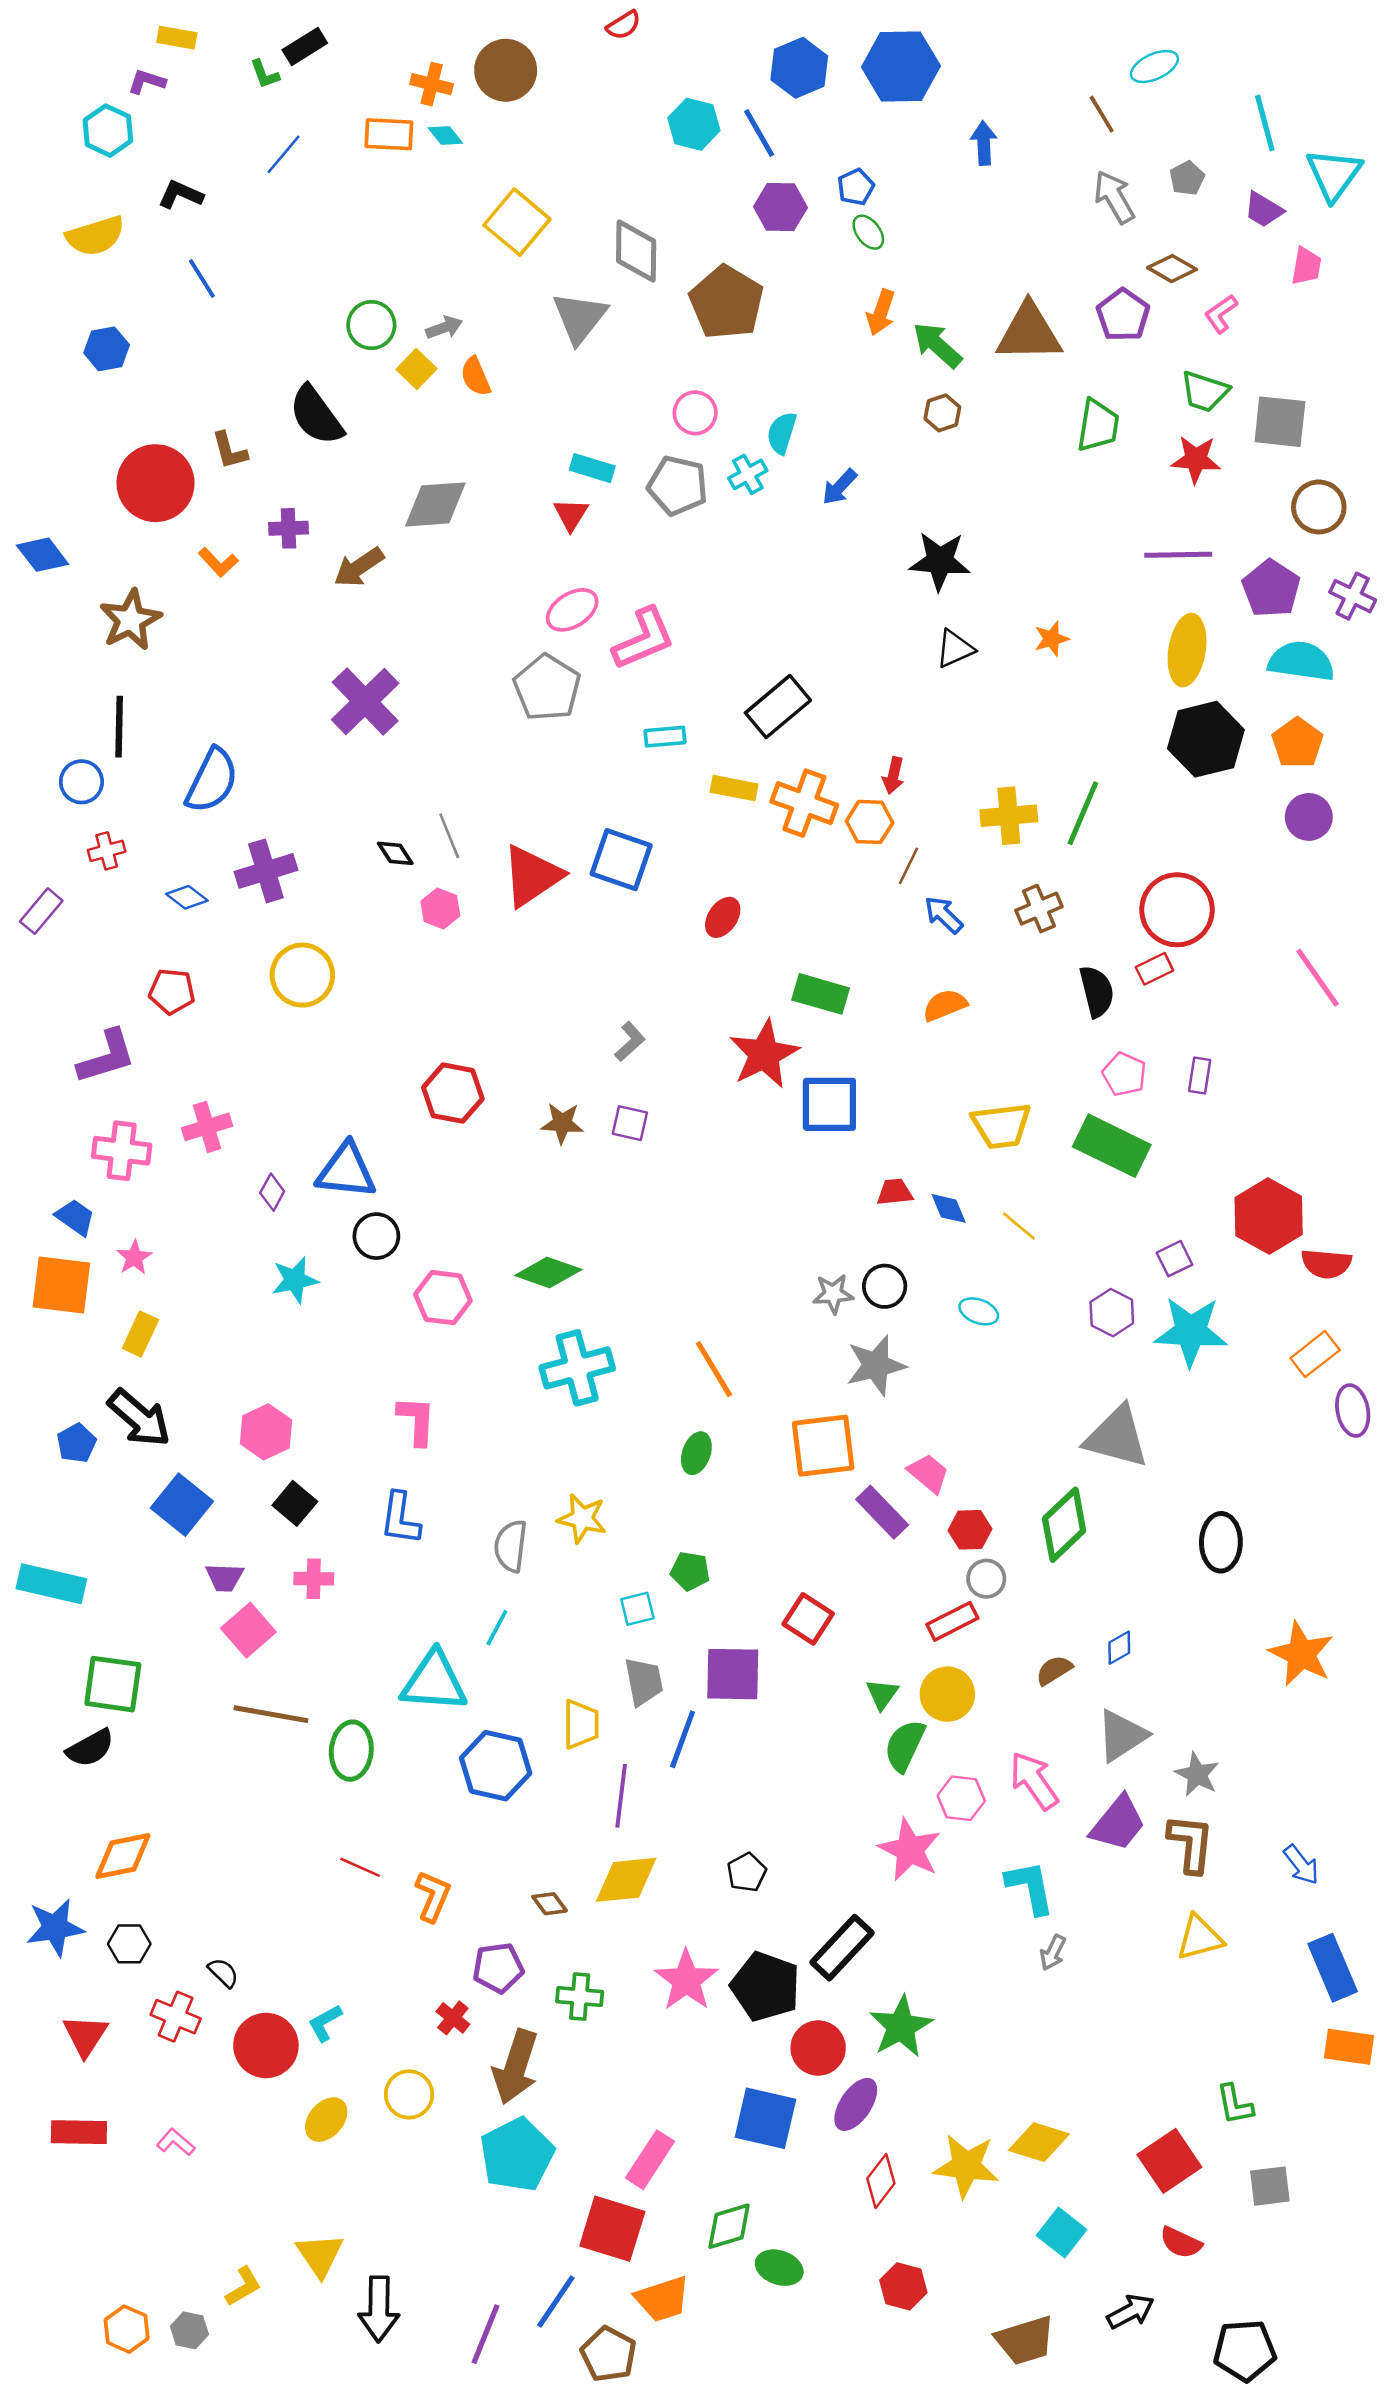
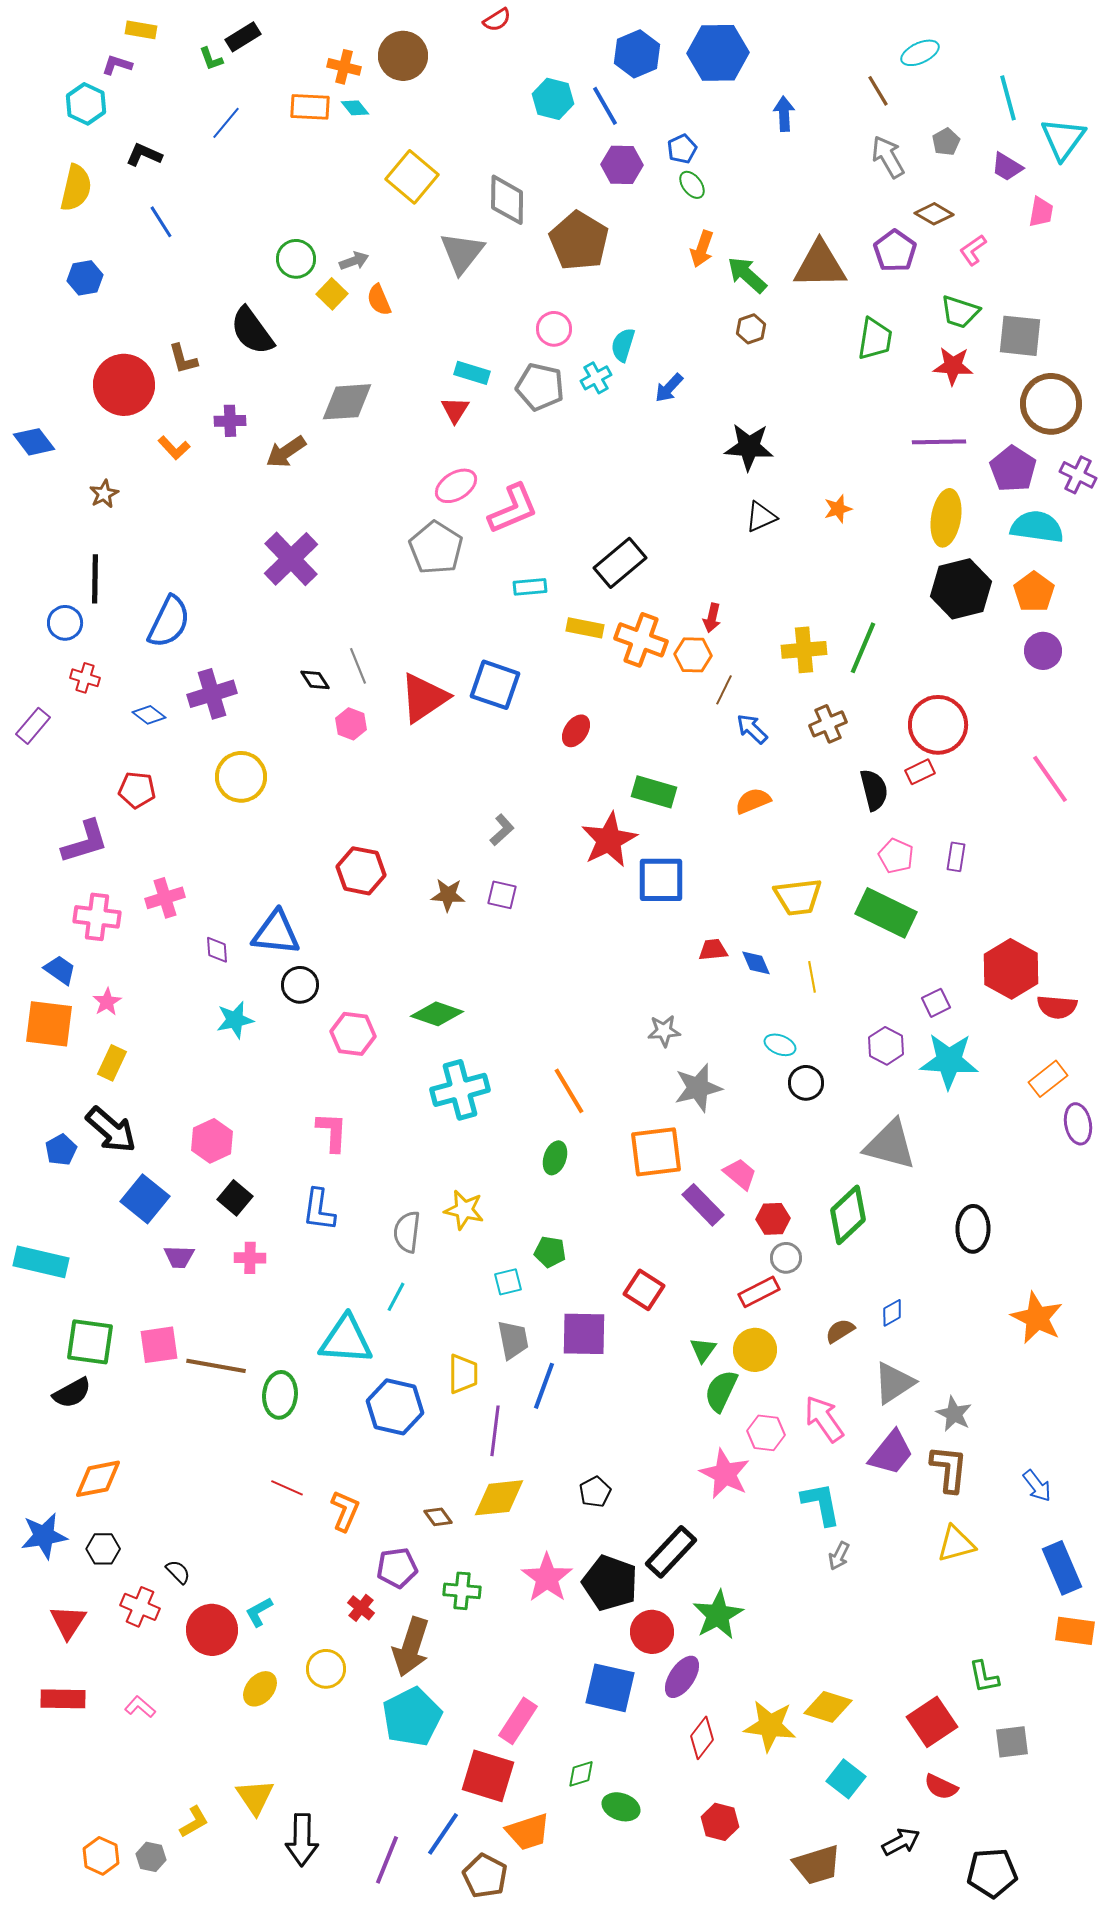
yellow semicircle: (95, 236) -> (76, 188), turned -60
brown circle: (1319, 507) -> (1051, 404), size x1.4
brown star: (130, 620) -> (104, 494), size x0.6
red cross: (107, 851) -> (85, 678), turned 32
purple diamond: (272, 1192) -> (217, 950), turned -32
yellow line: (1019, 1226) -> (812, 977), turned 40
black circle: (885, 1286) -> (806, 1083), moved
pink square: (248, 1630) -> (159, 1345), moved, turned 33
green diamond: (729, 2226) -> (581, 1774), size x0.7

